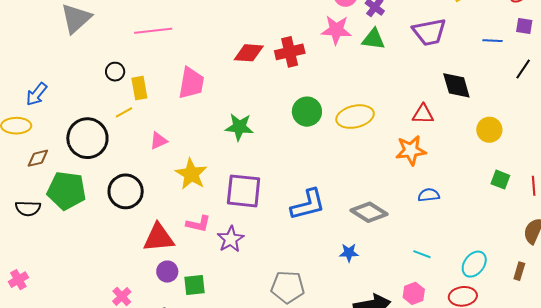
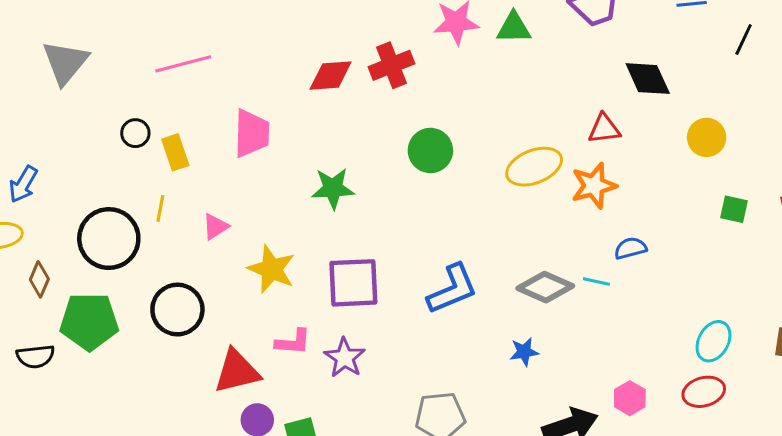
yellow line: (124, 112) -> (160, 208), moved, turned -42
yellow ellipse: (355, 117) -> (534, 167), moved
brown diamond: (38, 158) -> (39, 279), turned -45
cyan line: (422, 254) -> (596, 281), moved

